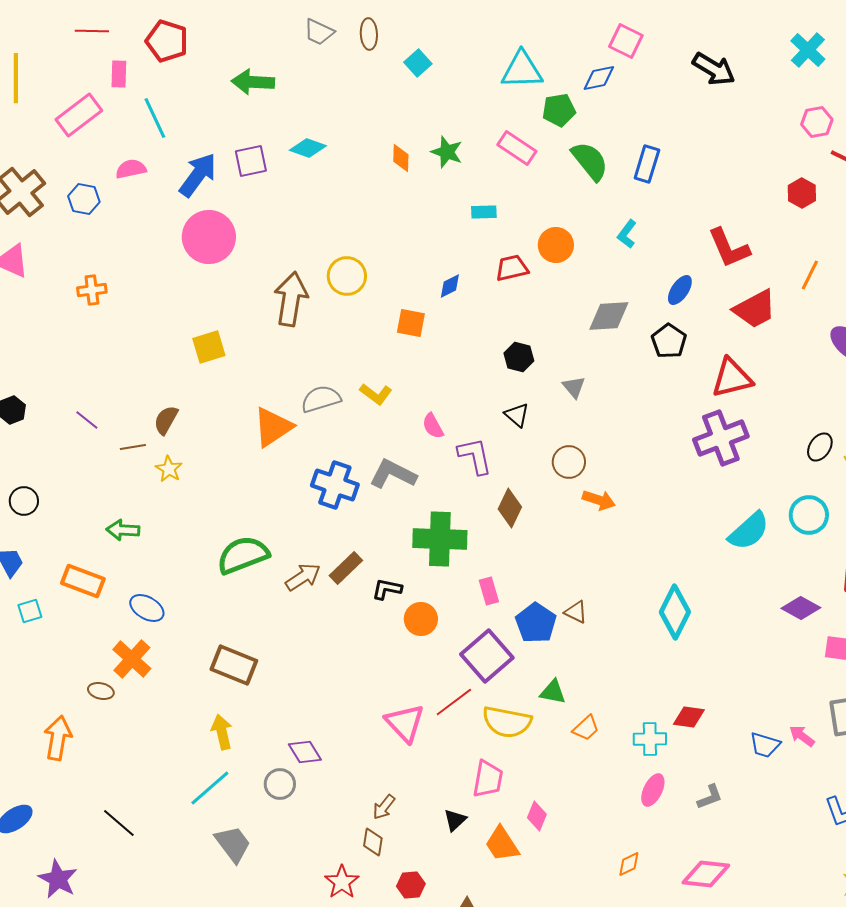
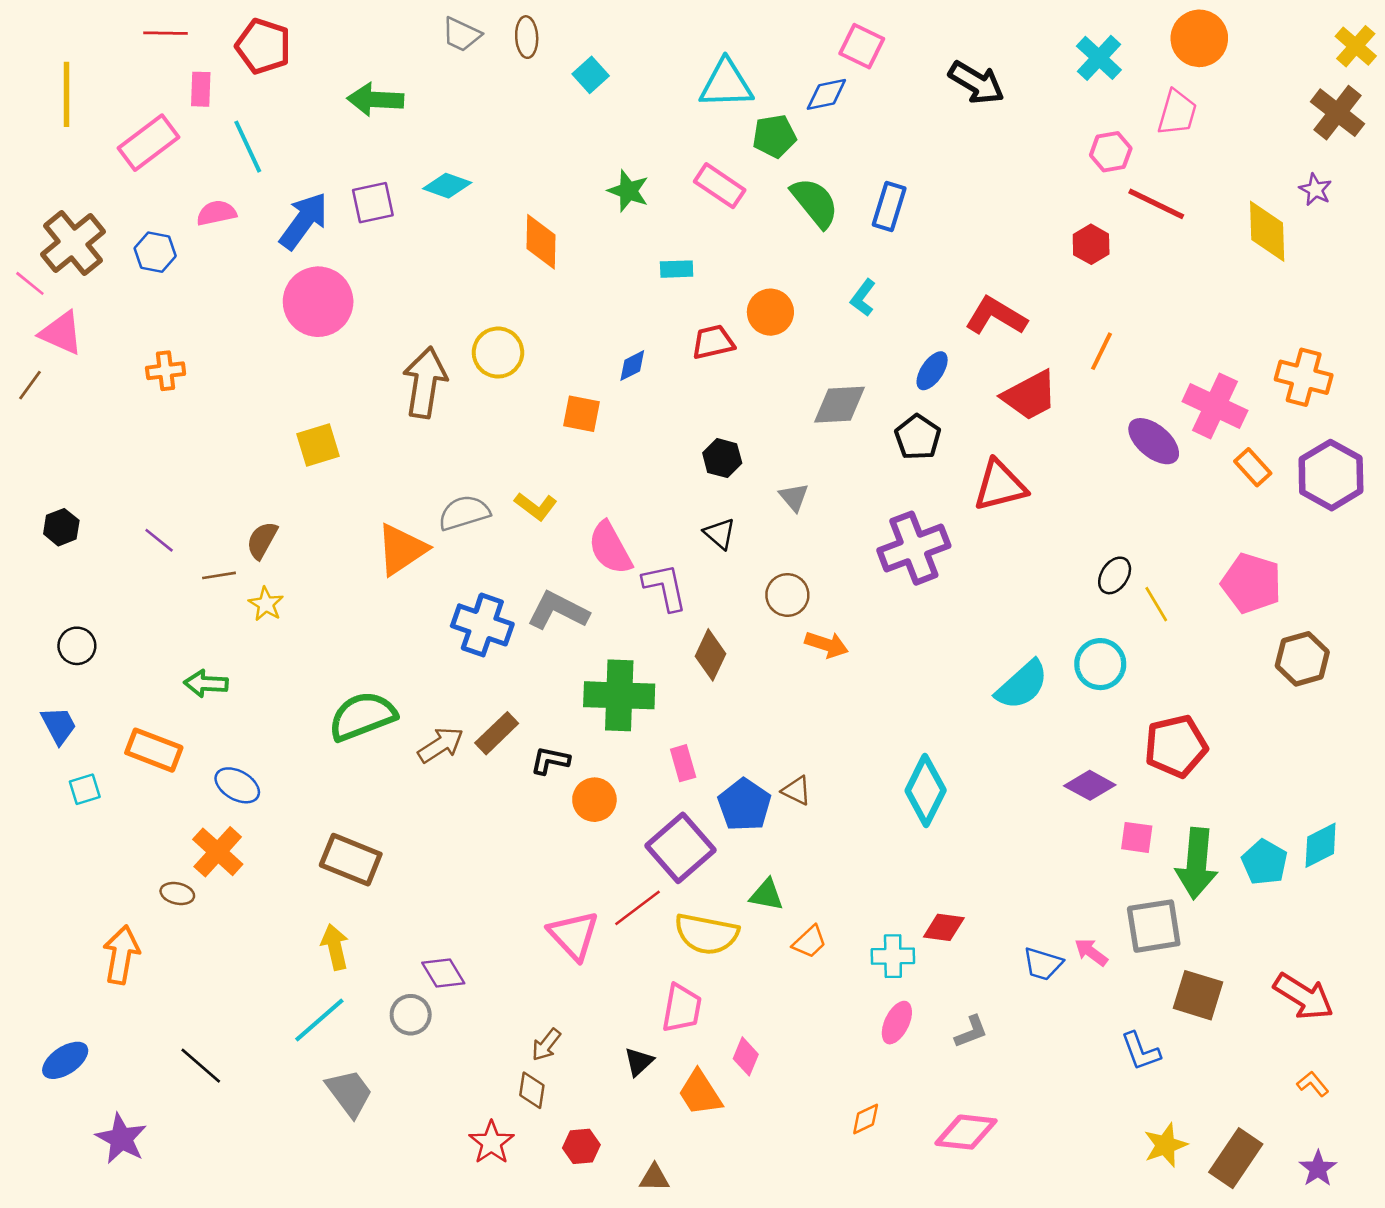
orange diamond: (401, 158) -> (541, 242), moved, size x1.5
red L-shape: (729, 248) -> (996, 316), turned 144
pink semicircle: (433, 426) -> (610, 548), size x1.6
purple cross: (721, 438) -> (914, 548), moved

